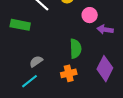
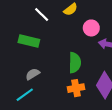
green rectangle: (20, 25) -> (29, 41), moved
orange cross: (69, 73) -> (76, 88), moved

